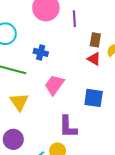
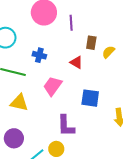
red triangle: (94, 59) -> (76, 62), moved
yellow triangle: (19, 102) -> (19, 103), turned -42

